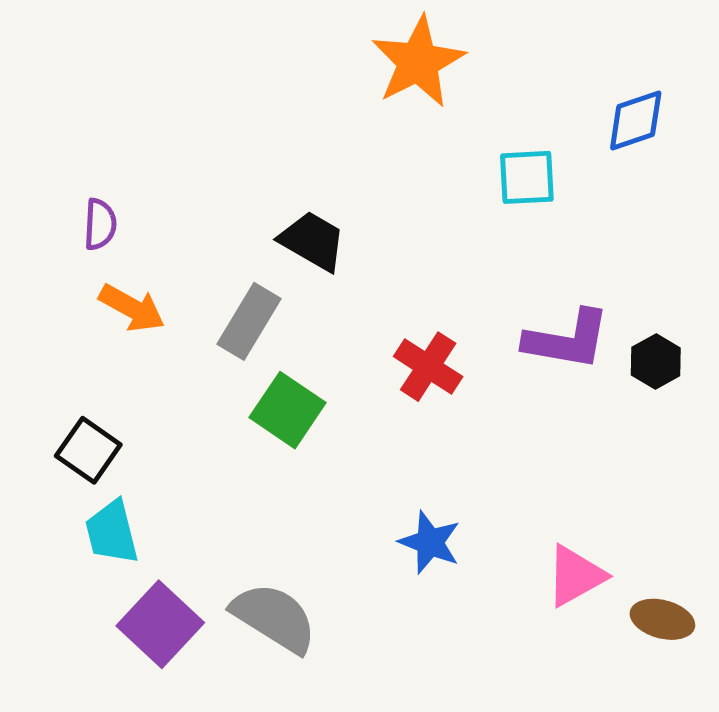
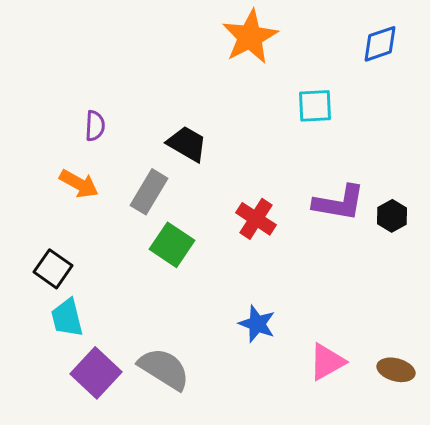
blue diamond: (636, 121) -> (380, 44), moved
purple semicircle: (100, 224) -> (95, 126), moved
pink triangle: (575, 576) -> (327, 362), moved

